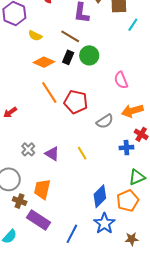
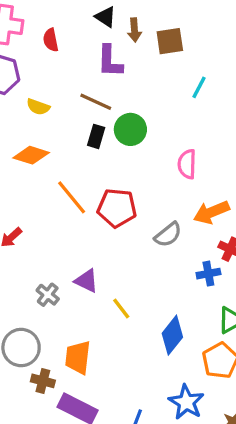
cyan line: (133, 25) -> (199, 87), moved
orange diamond: (44, 62) -> (31, 155), moved
pink semicircle: (121, 80) -> (187, 164), turned 30
yellow line: (82, 153) -> (121, 309), moved
purple triangle: (52, 154) -> (87, 281), moved
blue diamond: (100, 196) -> (172, 335), moved

